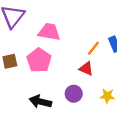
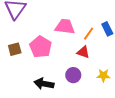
pink trapezoid: (49, 32) -> (65, 27), moved

